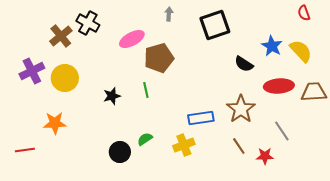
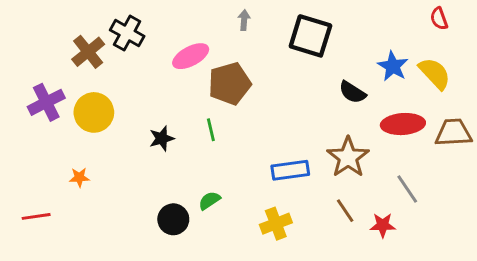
black square: (215, 25) -> (310, 36), turned 36
orange star: (55, 123) -> (79, 177), size x0.6
yellow cross: (184, 145) -> (276, 224), moved

